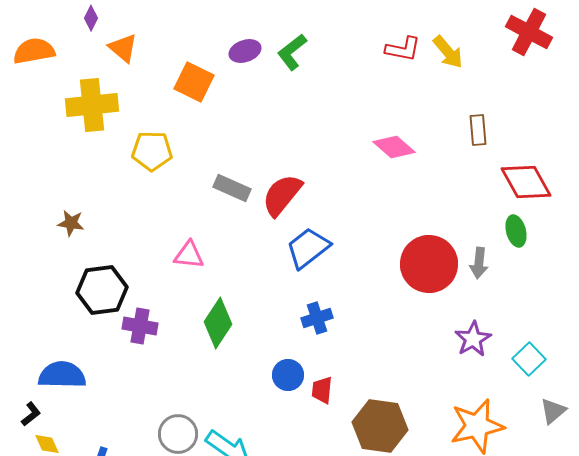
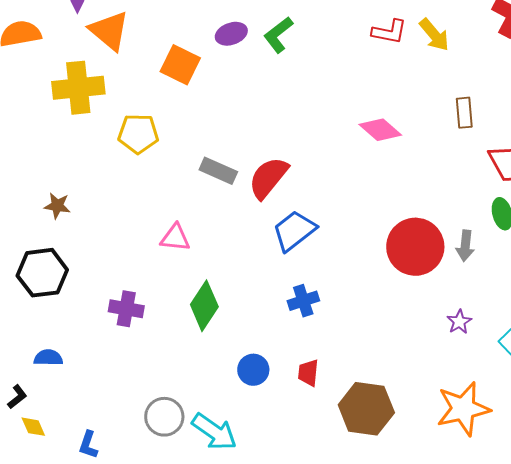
orange triangle: (123, 48) -> (109, 31), size x1.4
black hexagon: (102, 290) -> (42, 273), moved
purple star: (473, 339) -> (459, 322), size x0.7
blue semicircle: (62, 375) -> (48, 358), size x0.6
blue circle: (288, 375) -> (253, 370), moved

